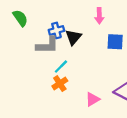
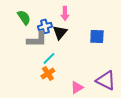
pink arrow: (99, 16) -> (65, 13), moved
green semicircle: (20, 18) -> (24, 17), moved

